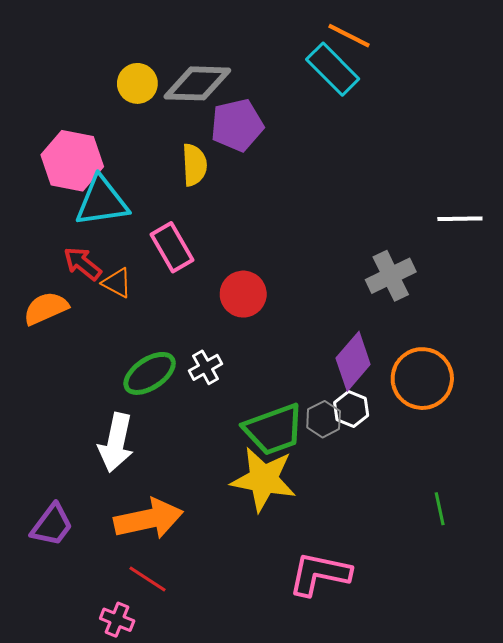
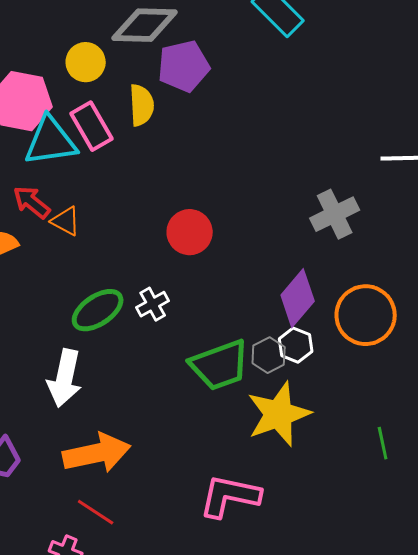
yellow circle: (137, 83) -> (86, 62), moved
pink rectangle: (172, 247) -> (92, 126), moved
yellow star: (264, 479) -> (279, 414), moved, turned -30
pink L-shape: (319, 574) -> (230, 496), moved

